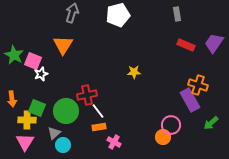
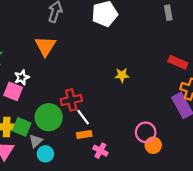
red rectangle: (186, 45) -> (178, 62), moved
pink square: (33, 61) -> (13, 91), moved
green square: (37, 108) -> (22, 127), moved
pink circle: (171, 125) -> (146, 132), moved

